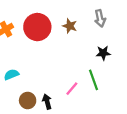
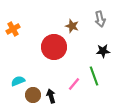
red circle: (37, 27) -> (54, 47), moved
cyan semicircle: (11, 75) -> (18, 81), moved

